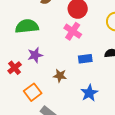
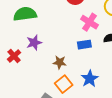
pink cross: (73, 31) -> (90, 22), moved
orange square: (33, 92) -> (64, 84), moved

